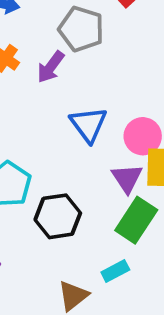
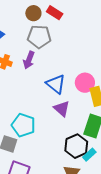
purple triangle: (127, 178) -> (62, 109), moved
black hexagon: (58, 216) -> (76, 146), moved

